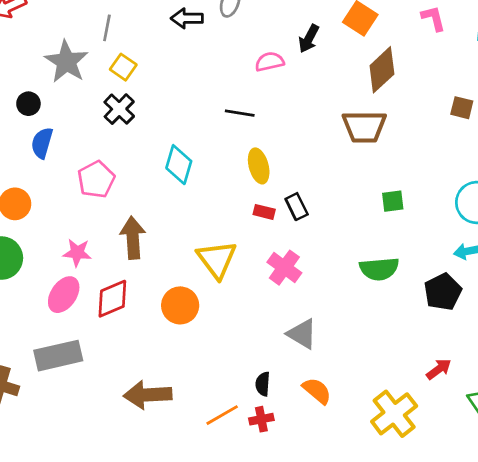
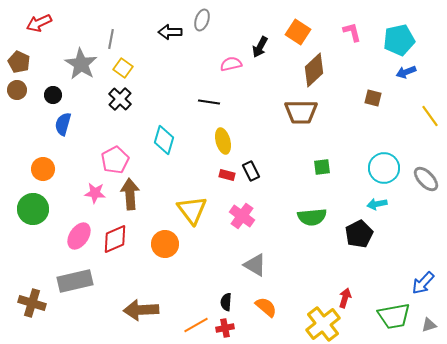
pink pentagon: (96, 179) -> (115, 160), moved
pink star: (77, 253) -> (95, 193), moved
red arrow: (439, 369) -> (345, 298), moved, turned -36

